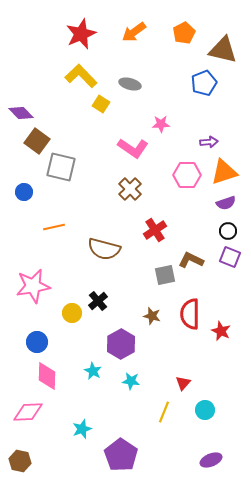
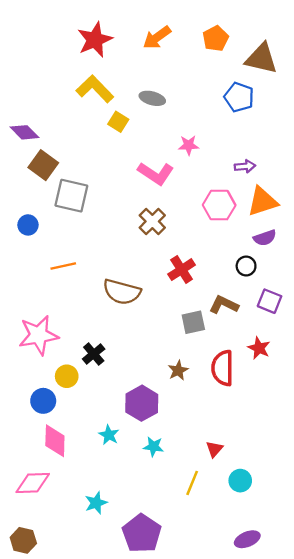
blue pentagon: (204, 83) -> (239, 97), turned -30
black circle: (228, 231) -> (246, 266), moved
black cross: (98, 301) -> (94, 354), moved
yellow circle: (72, 313) -> (67, 376), moved
brown star: (152, 316) -> (178, 370), turned 30
red star: (221, 331) -> (259, 348), moved

